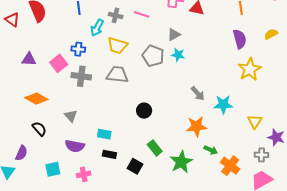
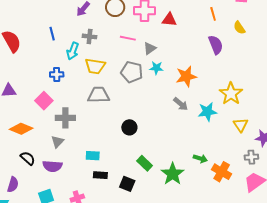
pink line: (142, 14) -> (128, 38), moved
yellow semicircle: (271, 34) -> (239, 28), moved, turned -88
pink square: (59, 63) -> (44, 101), moved
yellow star: (250, 69) -> (231, 94), moved
gray cross: (81, 76) -> (65, 118), moved
gray triangle: (71, 116) -> (57, 142), turned 32
orange star: (197, 126) -> (186, 76), moved
purple semicircle: (75, 146) -> (52, 166), moved

